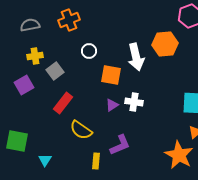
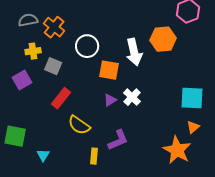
orange cross: (69, 20) -> (54, 27), moved, turned -30
white circle: (89, 51) -> (87, 46), size x1.5
gray square: (55, 71) -> (53, 66), turned -30
white cross: (134, 102) -> (132, 97), turned 36

